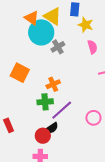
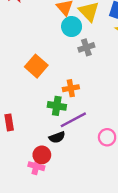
cyan circle: (41, 32) -> (72, 27), size x0.7
red circle: (43, 136) -> (42, 155), moved

